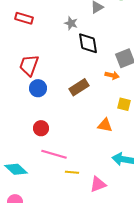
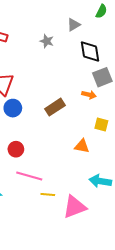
black diamond: (88, 43) -> (90, 51), moved
pink triangle: (98, 184) -> (75, 207), size x1.4

